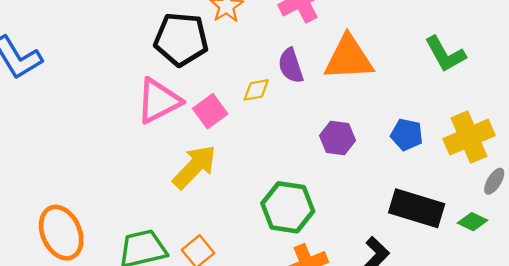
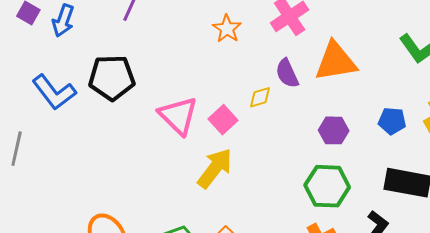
black pentagon: (181, 39) -> (112, 78), moved
pink triangle: (159, 101) -> (178, 116), turned -42
green hexagon: (288, 207) -> (327, 186), moved

